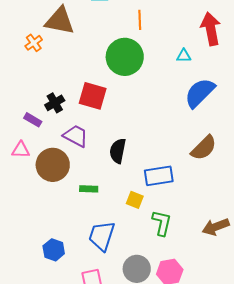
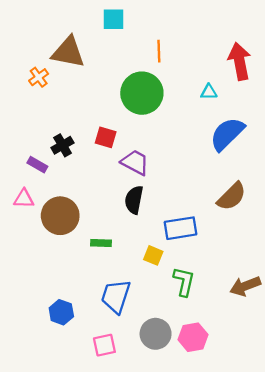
red square: (93, 96) -> (106, 137), size x0.7
purple trapezoid: (76, 136) -> (135, 162), moved

